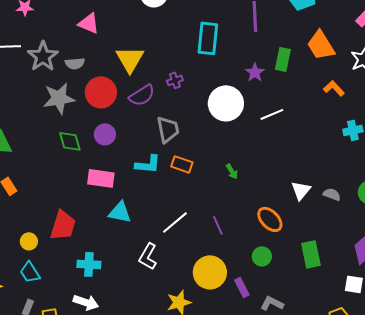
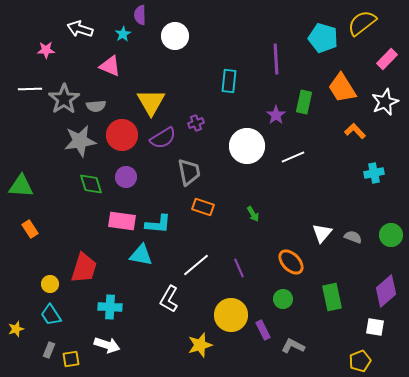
cyan rectangle: (208, 38) -> (229, 81), size x0.7
cyan L-shape: (148, 164) -> (158, 224), moved

